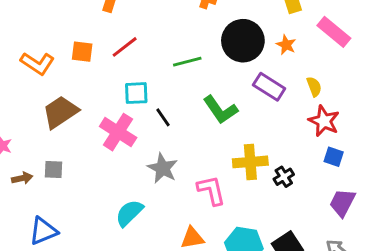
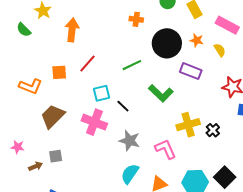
yellow semicircle: (314, 87) -> (220, 50), moved
cyan semicircle: (129, 213) -> (130, 174), moved

